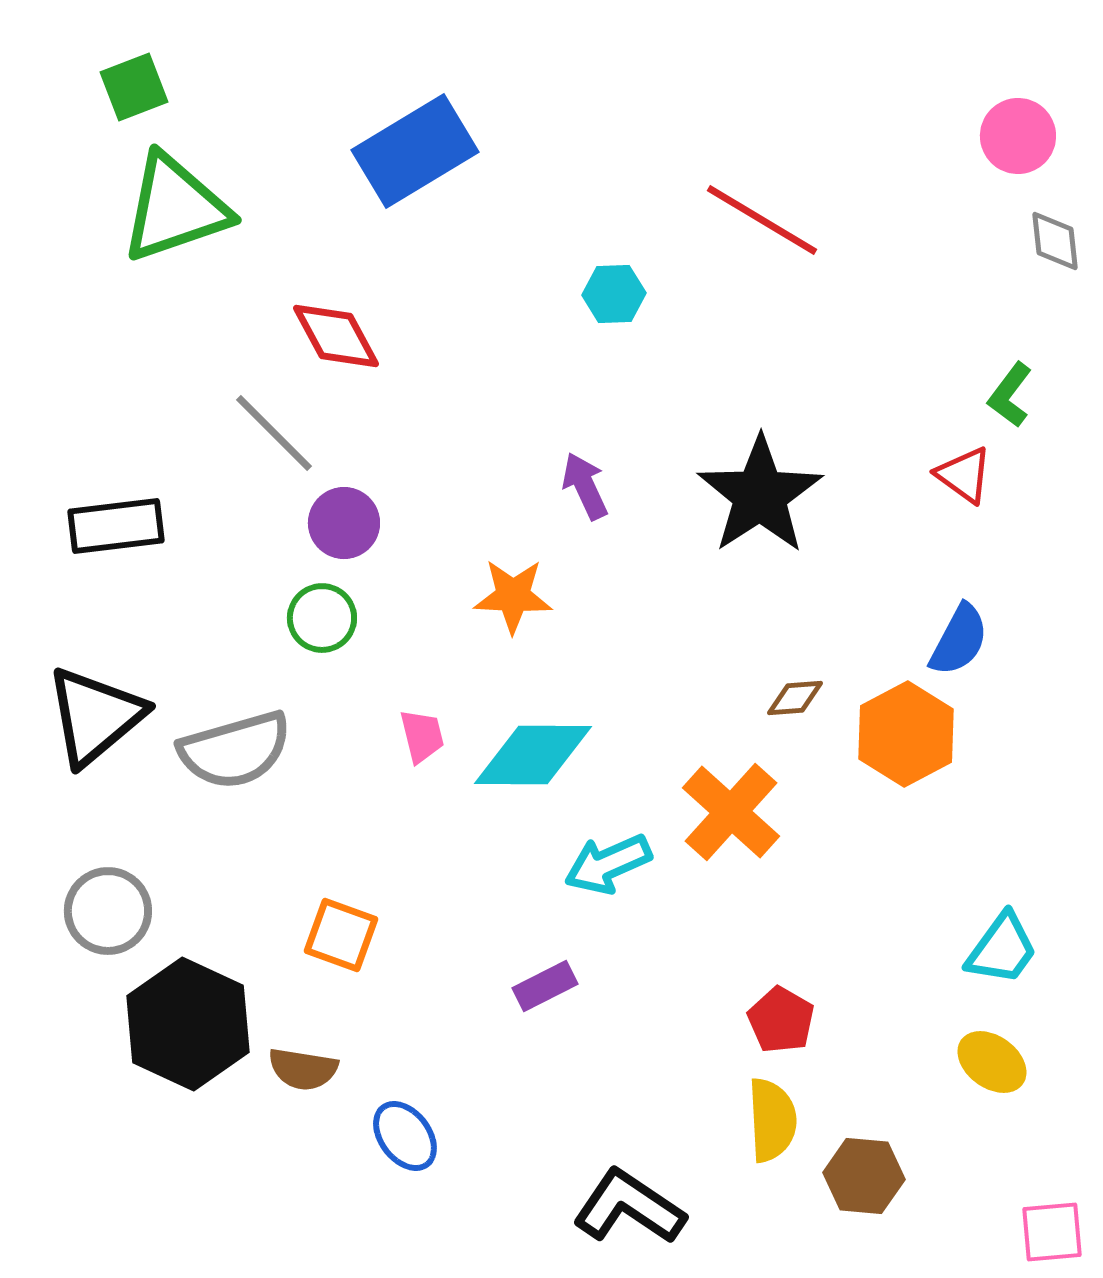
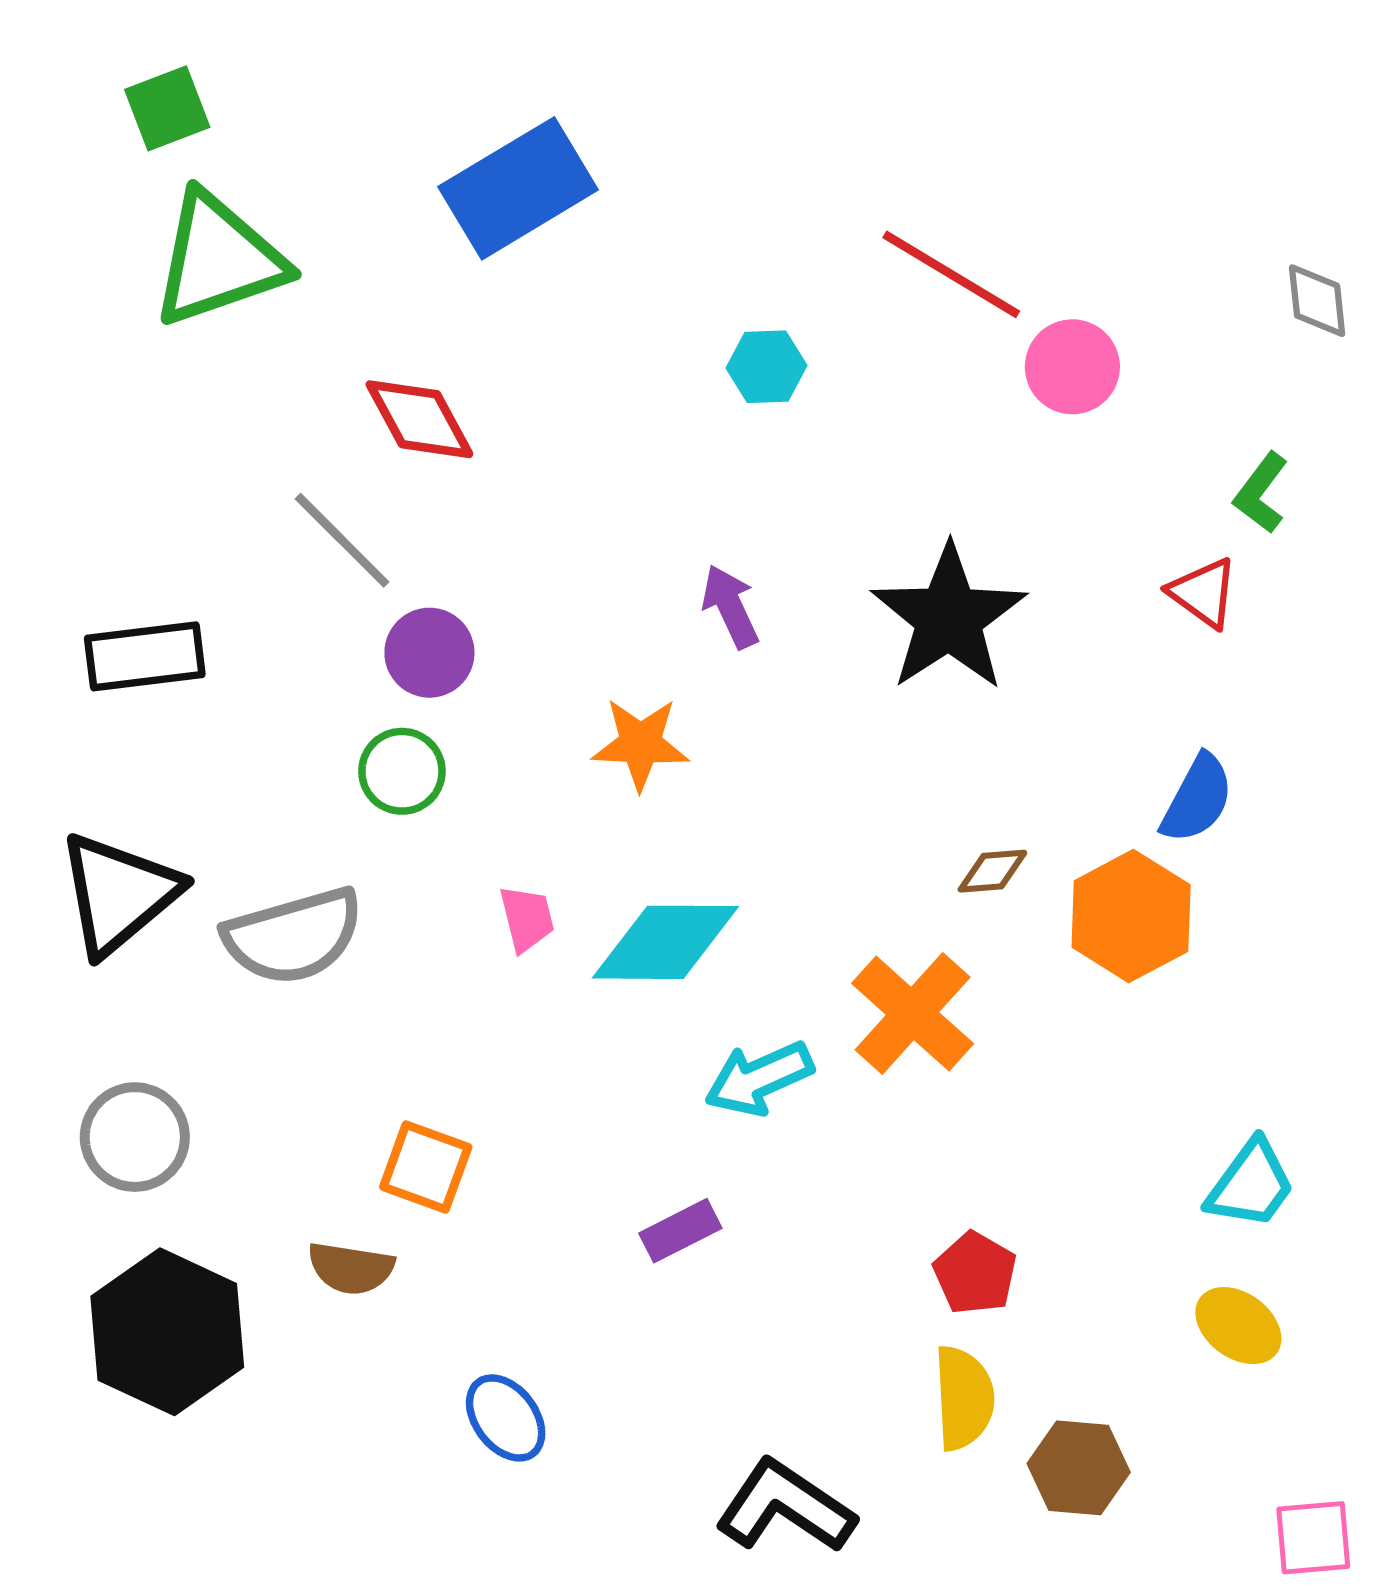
pink circle: (1018, 136) -> (1072, 367), moved
black hexagon: (188, 1024) -> (167, 1332), moved
brown semicircle: (303, 1069) -> (351, 1268), moved

